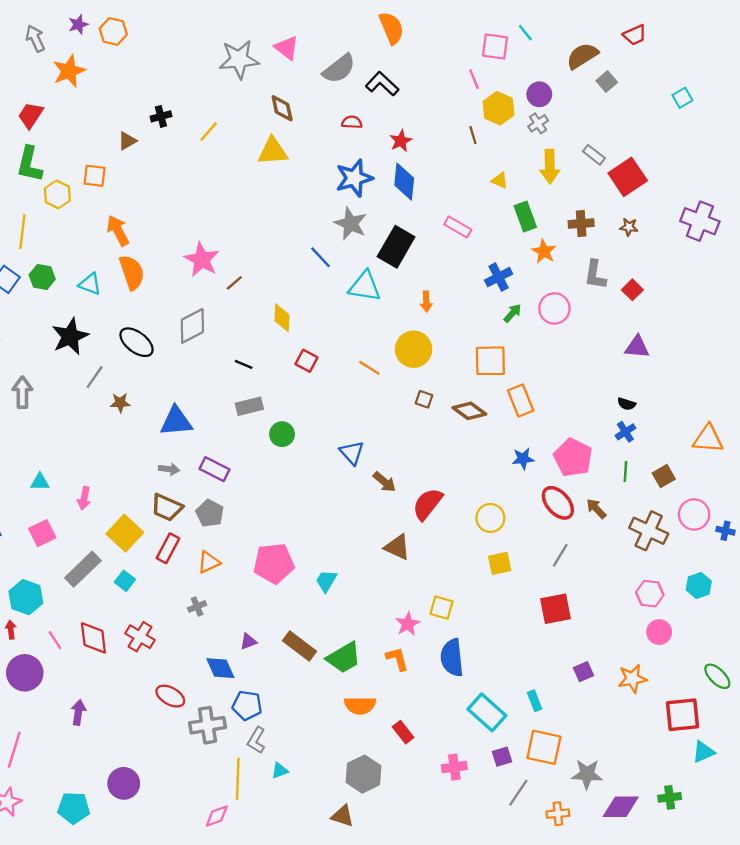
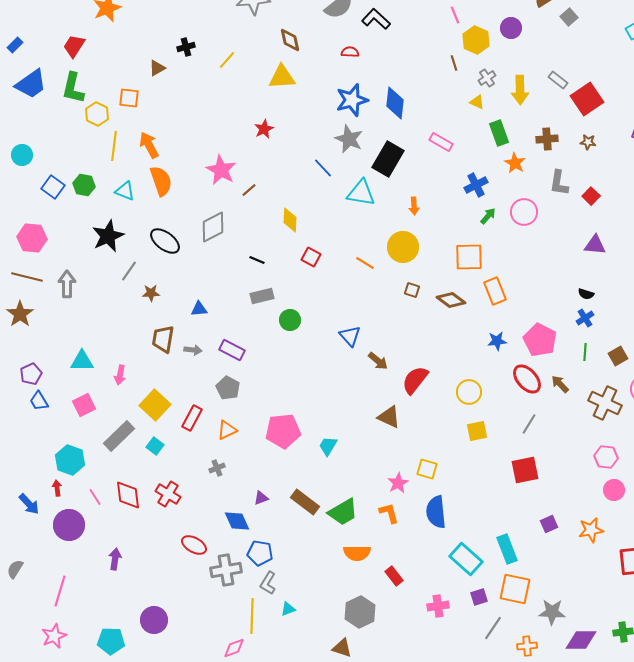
gray cross: (538, 123) -> (487, 78), moved
red star: (401, 141) -> (264, 129), moved
yellow line: (22, 232) -> (114, 146), moved
blue triangle: (176, 421) -> (199, 309), size x0.6
cyan triangle: (40, 482) -> (82, 361), size x1.4
brown trapezoid: (167, 508) -> (163, 339), moved, turned 76
cyan rectangle: (535, 701) -> (507, 549), size x1.6

